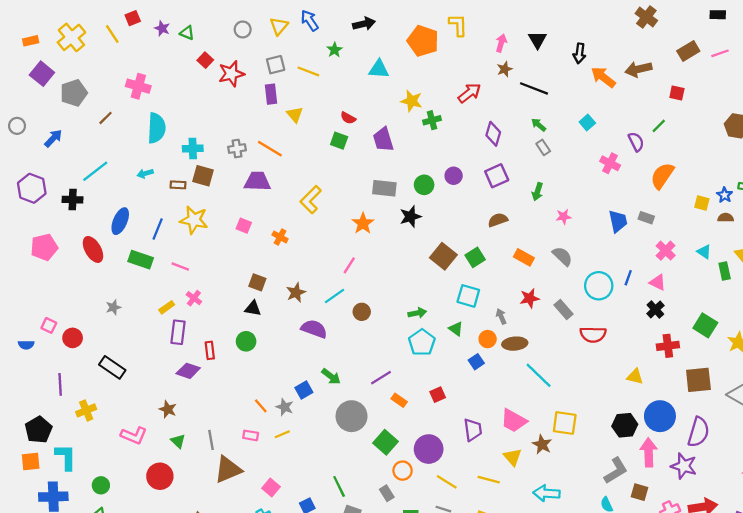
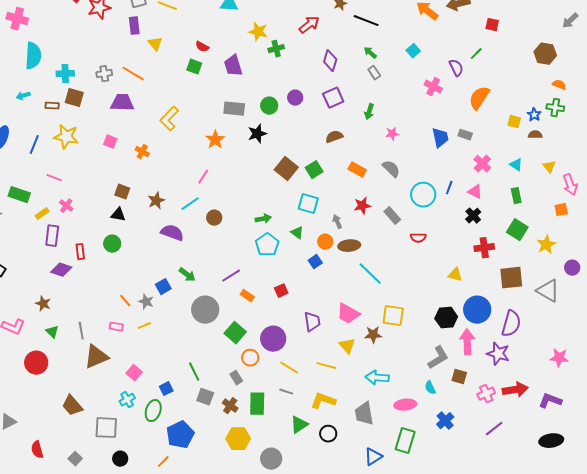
green rectangle: (141, 260) -> (19, 195), moved
green rectangle: (725, 271) -> (516, 196), moved
red semicircle: (593, 335) -> (418, 238), size x0.7
brown star: (542, 444) -> (373, 335), turned -30

